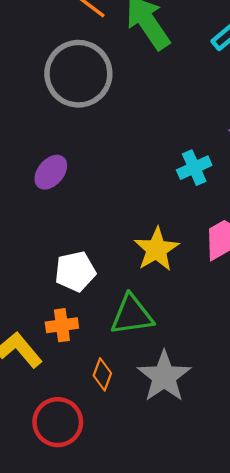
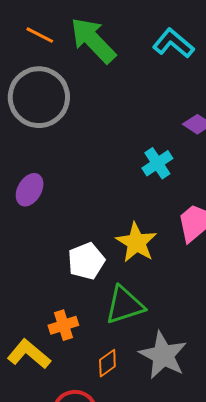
white pentagon: (75, 271) -> (86, 261), moved
orange diamond: (102, 374) -> (107, 363), turned 44

